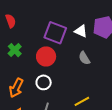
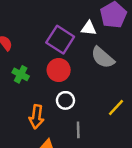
purple square: (55, 33) -> (60, 40), turned 30
gray semicircle: (84, 58) -> (103, 58), size x1.5

